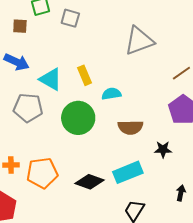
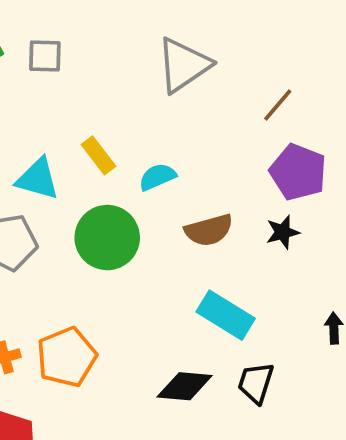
black star: (163, 149) -> (283, 232), moved
cyan rectangle: (128, 172) -> (226, 315), turned 68
black diamond: (90, 182) -> (185, 386), moved

